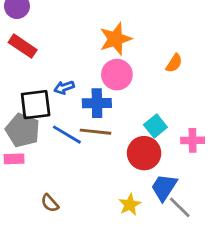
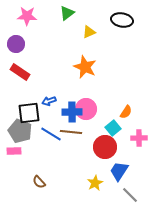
orange star: (115, 39) -> (85, 67), turned -30
orange semicircle: (174, 63) -> (126, 112), moved
pink circle: (117, 75) -> (86, 109), moved
gray line: (180, 207) -> (130, 195), moved

